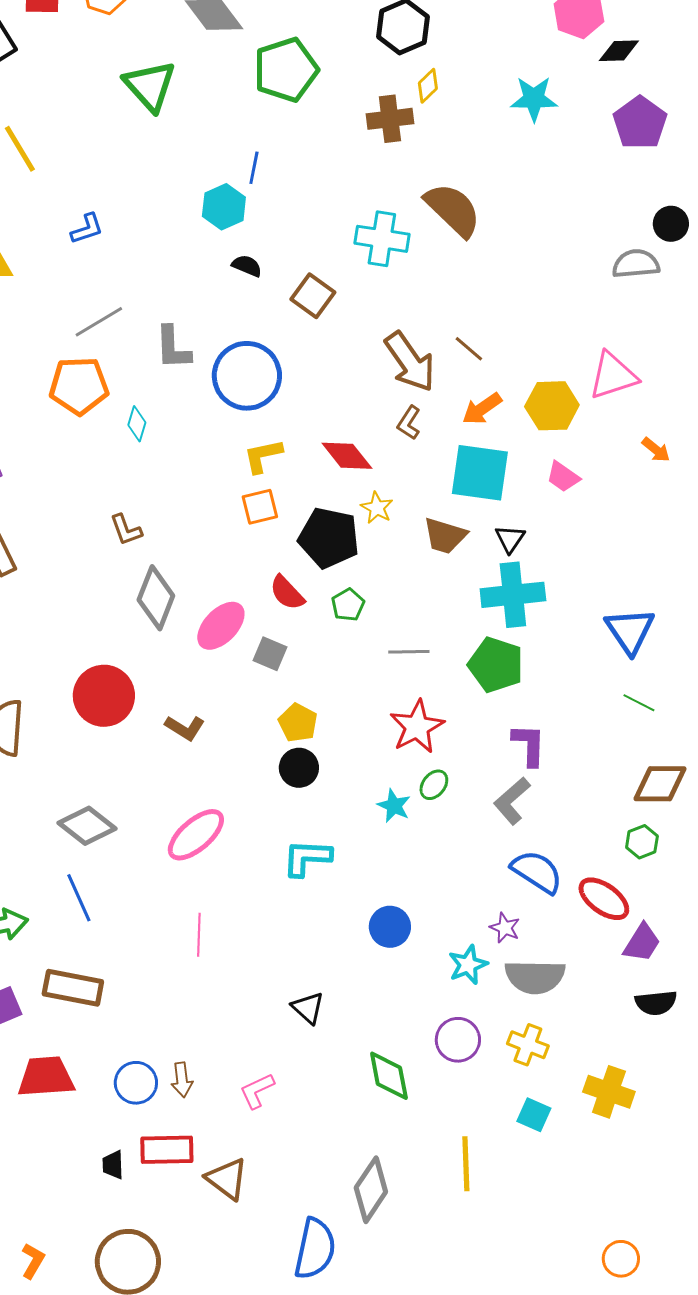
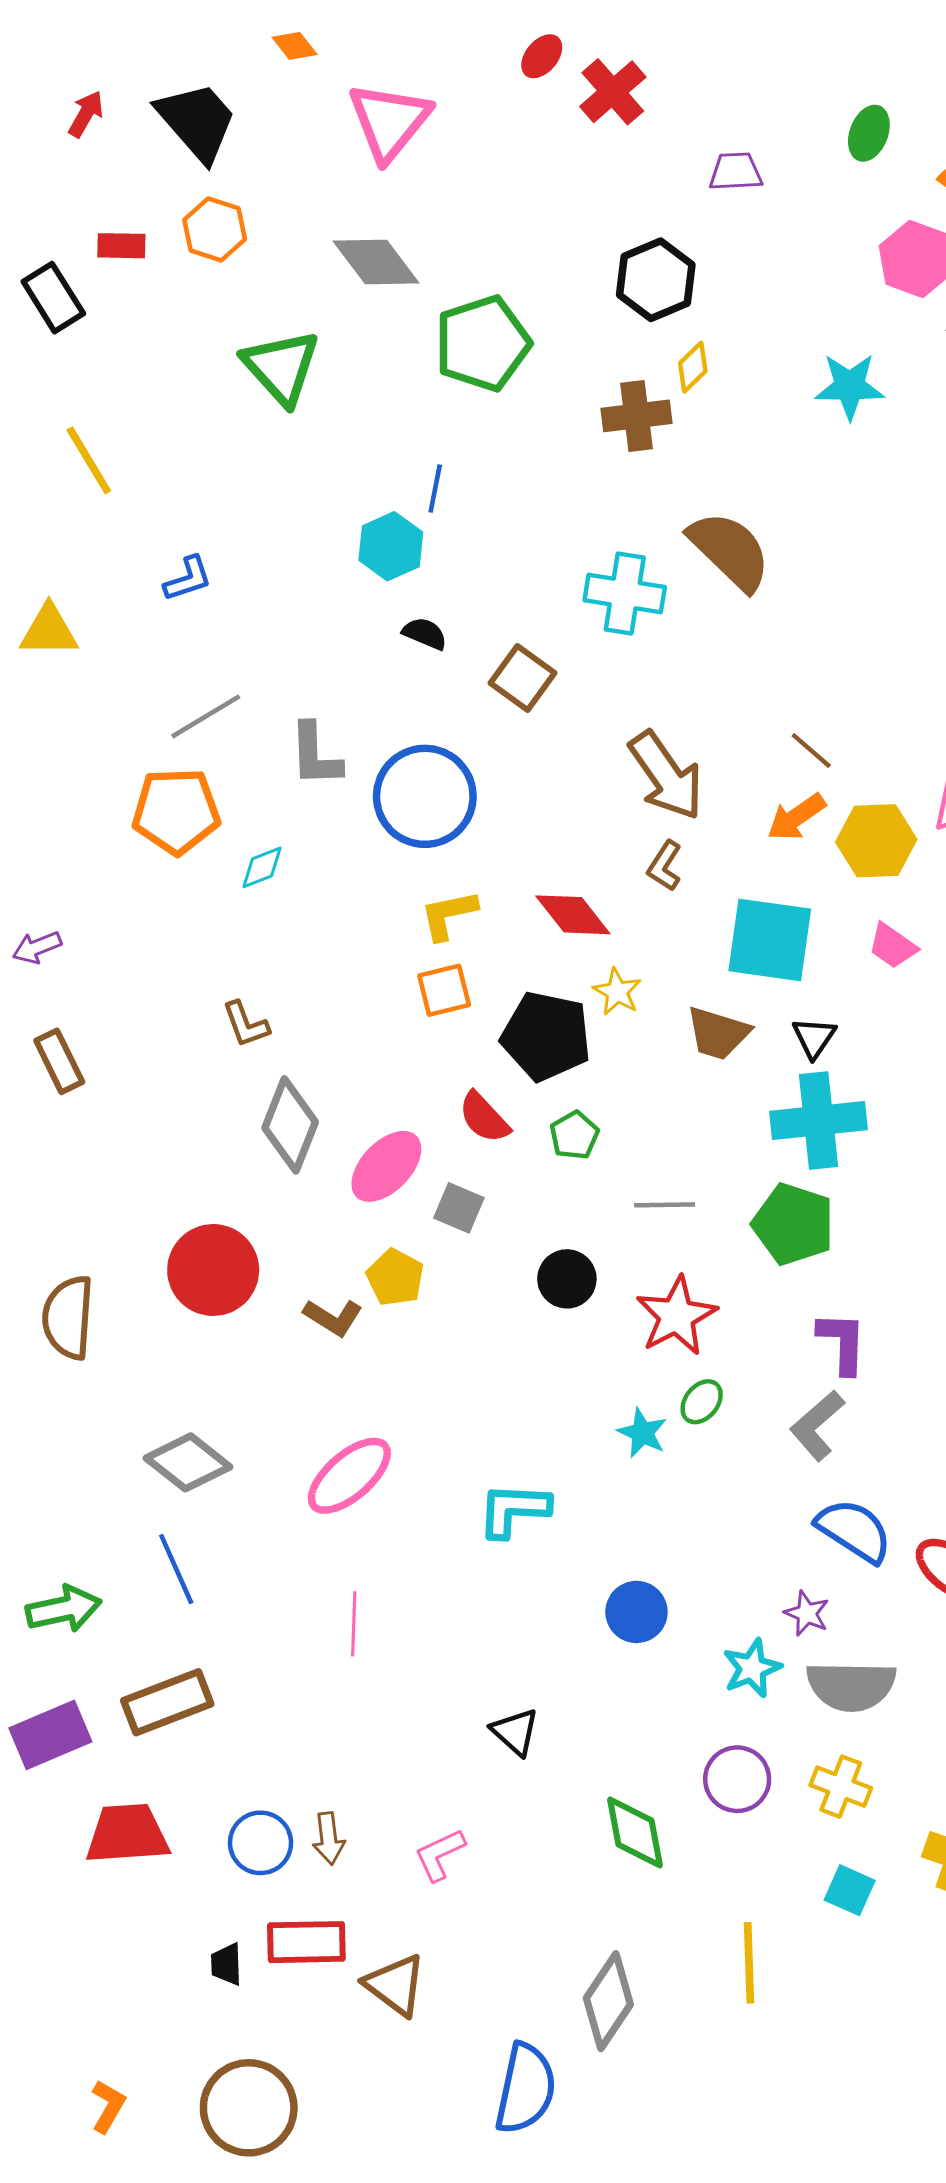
brown line: (469, 349) -> (811, 750), moved
orange arrow: (482, 409) -> (796, 817), moved
cyan diamond: (137, 424) -> (262, 867), turned 52
yellow pentagon: (298, 723) -> (395, 1277), moved
black circle: (299, 768) -> (567, 1279), moved
brown rectangle: (73, 988) -> (167, 1702), turned -32

